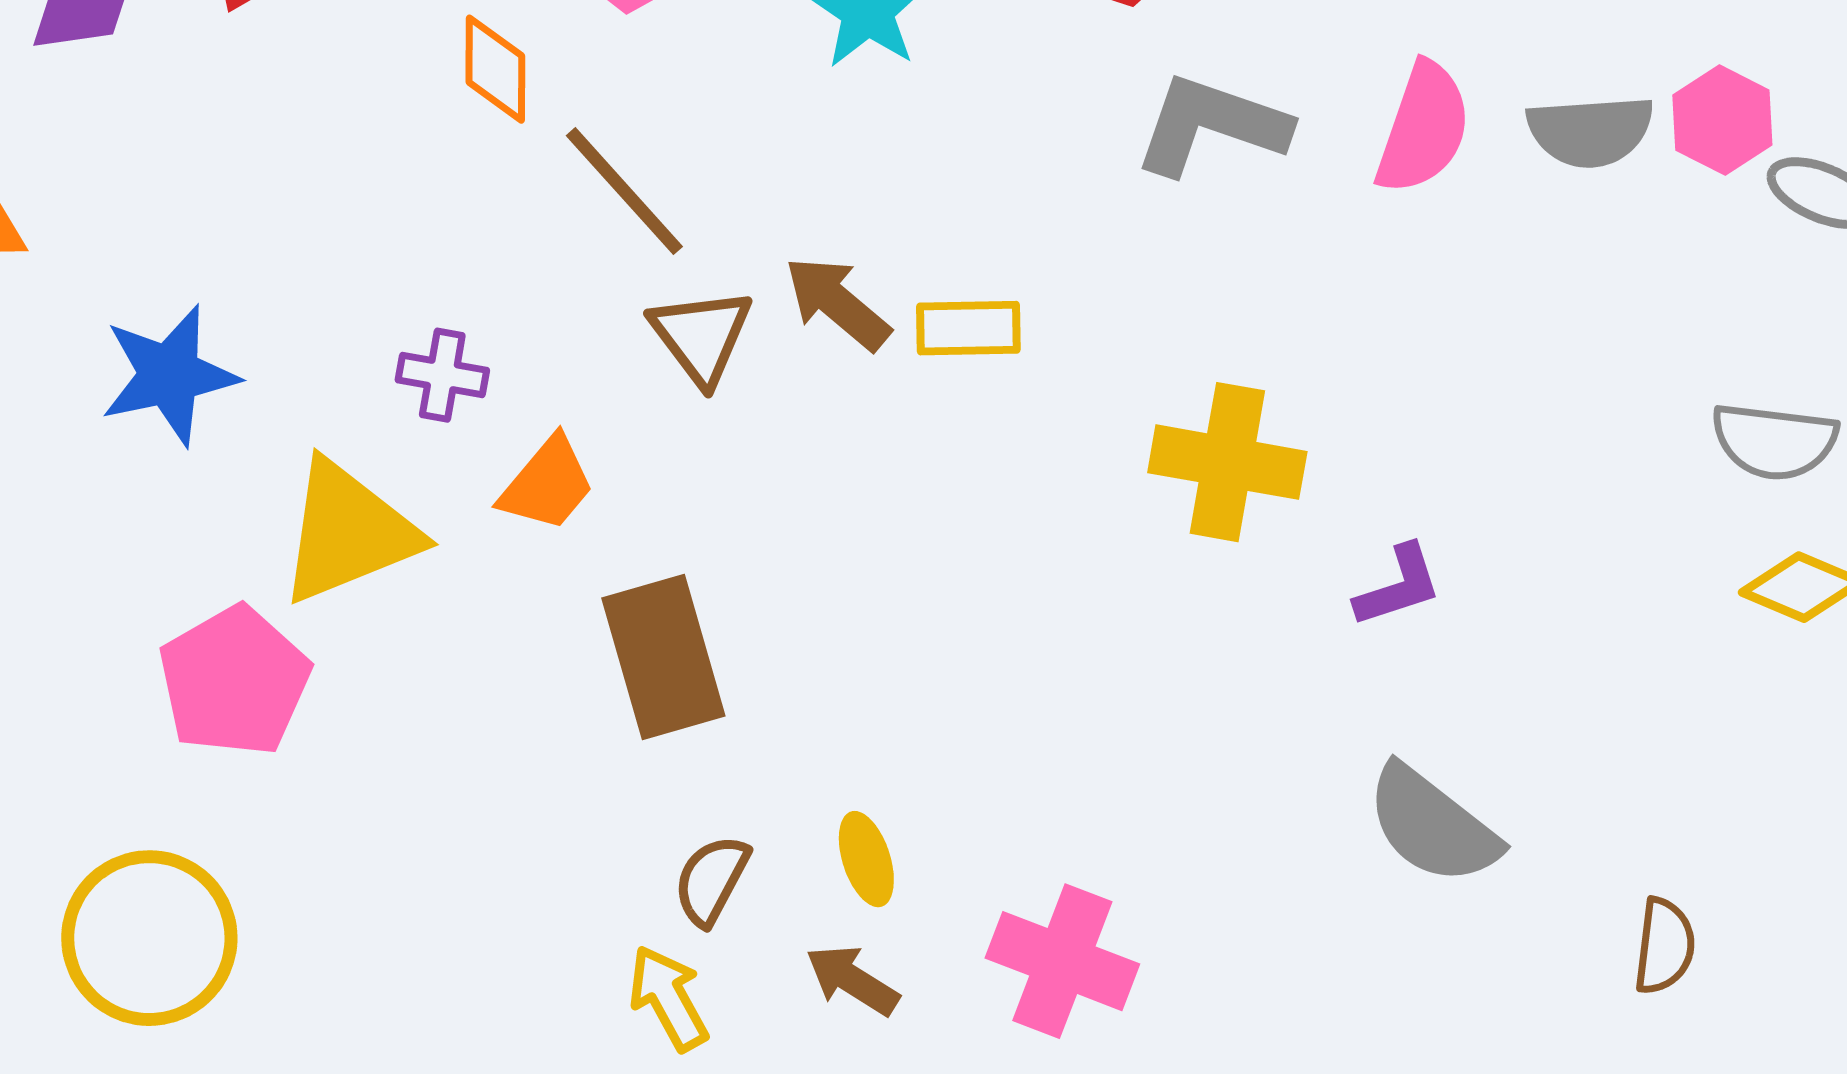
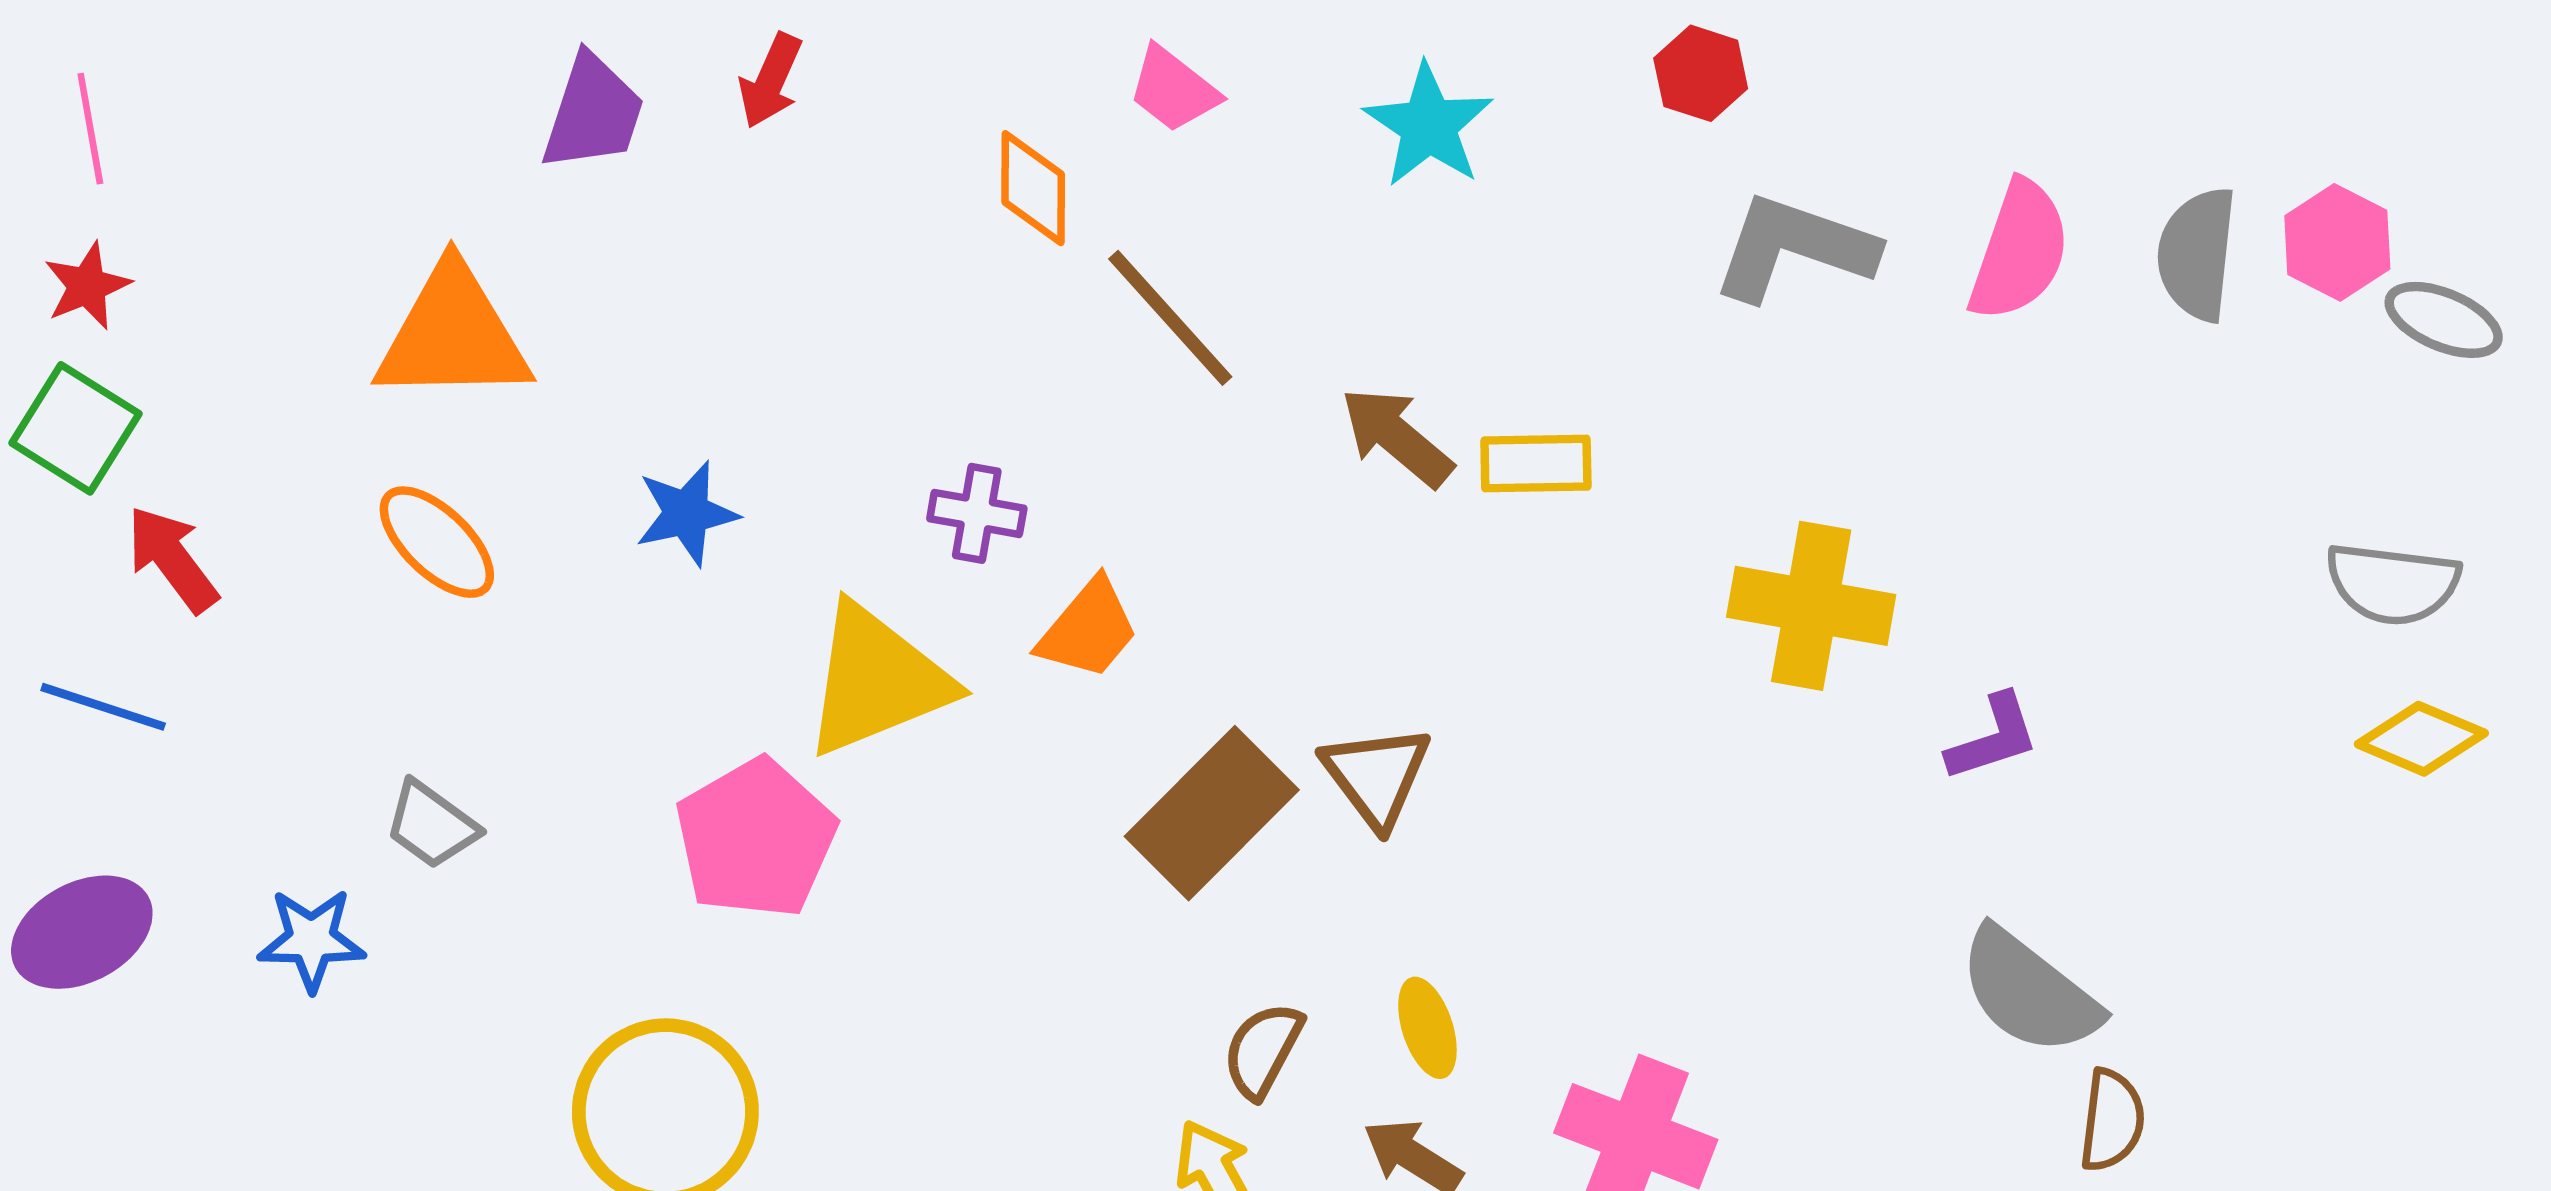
gray semicircle: (1590, 131) -> (2197, 254), turned 100
brown triangle: (701, 336) -> (1376, 776), moved
blue star: (169, 375) -> (687, 513), size x0.7
brown rectangle: (663, 657) -> (1212, 813), turned 61
brown semicircle: (1664, 946) -> (2112, 1120), moved

